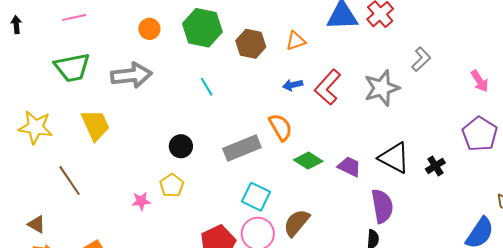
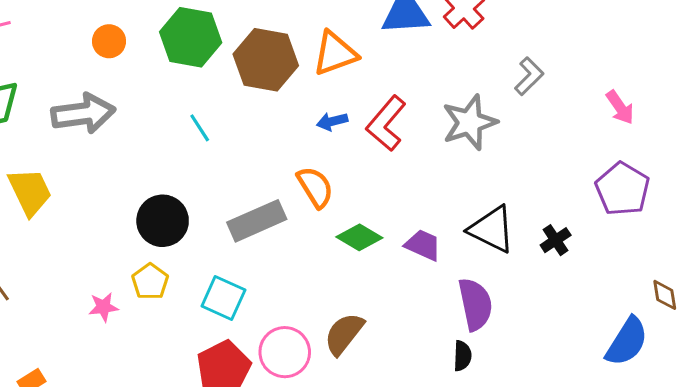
orange triangle: (296, 41) -> (335, 53), size x1.5
brown hexagon: (251, 44) -> (266, 60), size x1.4
black circle: (181, 146) -> (163, 221), size x1.4
cyan square: (256, 197) -> (223, 298), moved

